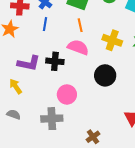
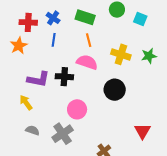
gray semicircle: (14, 114) -> (32, 130), moved
gray cross: (52, 119) -> (63, 134), turned -30

